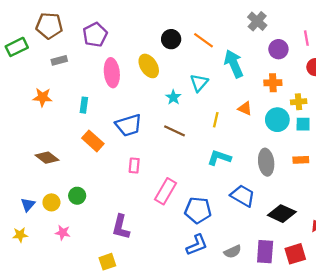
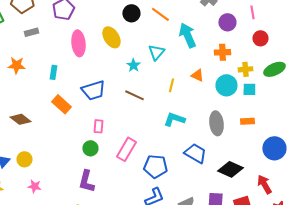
green circle: (77, 196) -> (90, 148), moved

